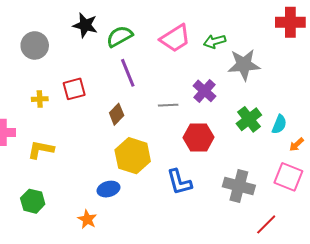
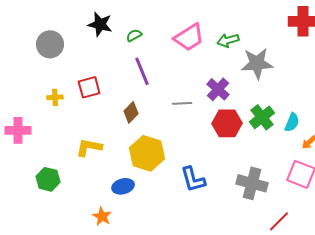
green semicircle: (120, 36) -> (134, 35), size x0.6
red hexagon: (198, 137) -> (227, 123), moved
yellow L-shape: (41, 150) -> (89, 147), moved
green hexagon: (33, 201) -> (48, 179), moved

